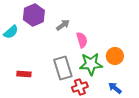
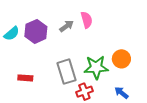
purple hexagon: (34, 15) -> (36, 31), moved
pink semicircle: (82, 40) -> (87, 20), moved

